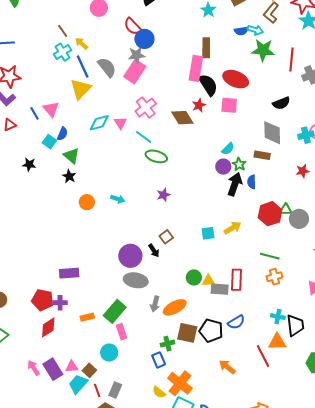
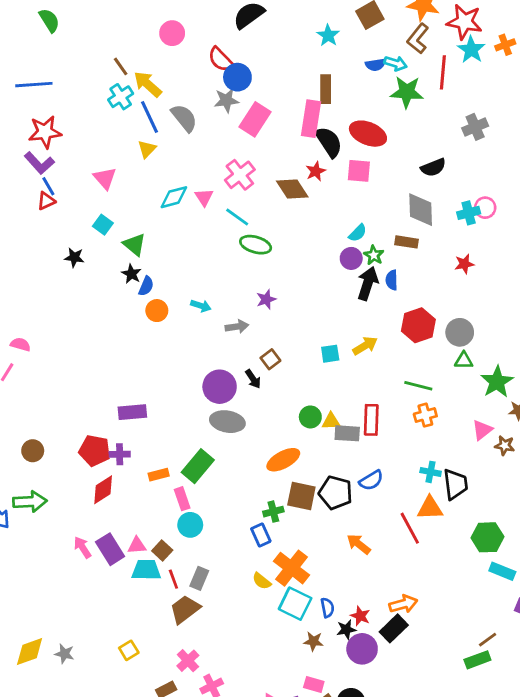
yellow arrow: (82, 43) -> (148, 84), size x1.5
red line: (292, 59) -> (443, 72), moved
pink rectangle: (135, 72) -> (255, 119), moved
yellow triangle: (81, 89) -> (147, 149), size x0.6
blue line: (34, 113) -> (48, 186), moved
blue semicircle: (62, 134) -> (146, 286), moved
green triangle: (286, 210) -> (464, 361), moved
gray arrow: (155, 304) -> (237, 327), moved, turned -112
pink rectangle: (121, 332) -> (182, 499), moved
cyan trapezoid: (78, 384) -> (146, 570), turned 50

